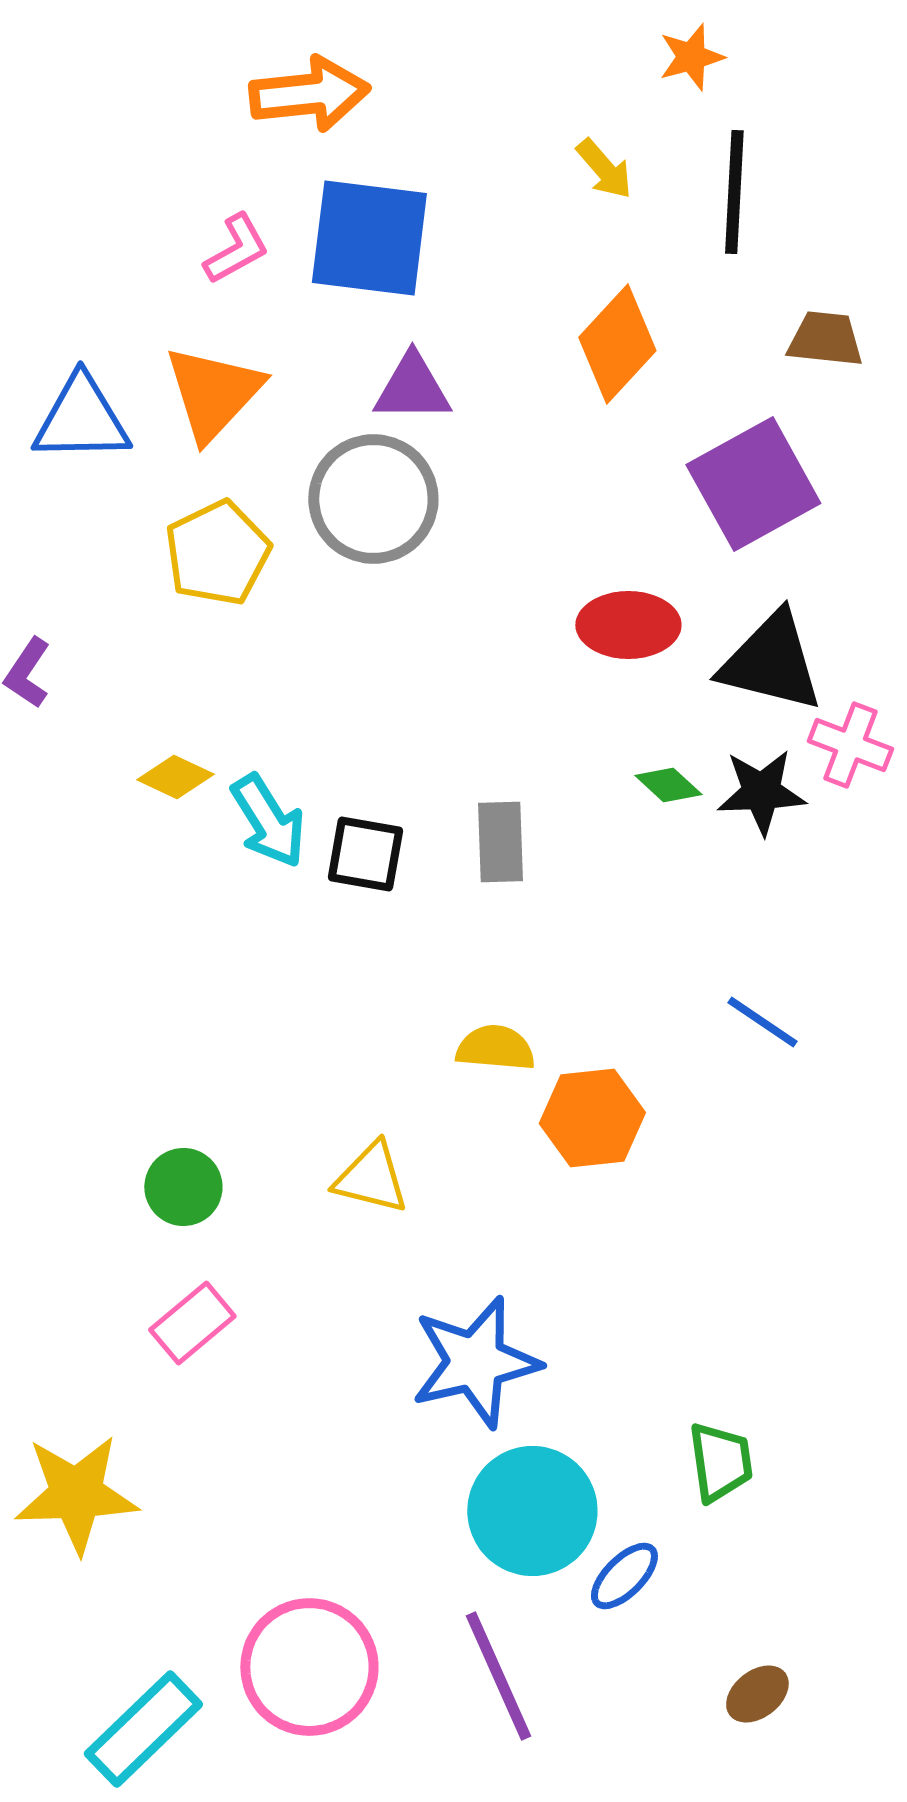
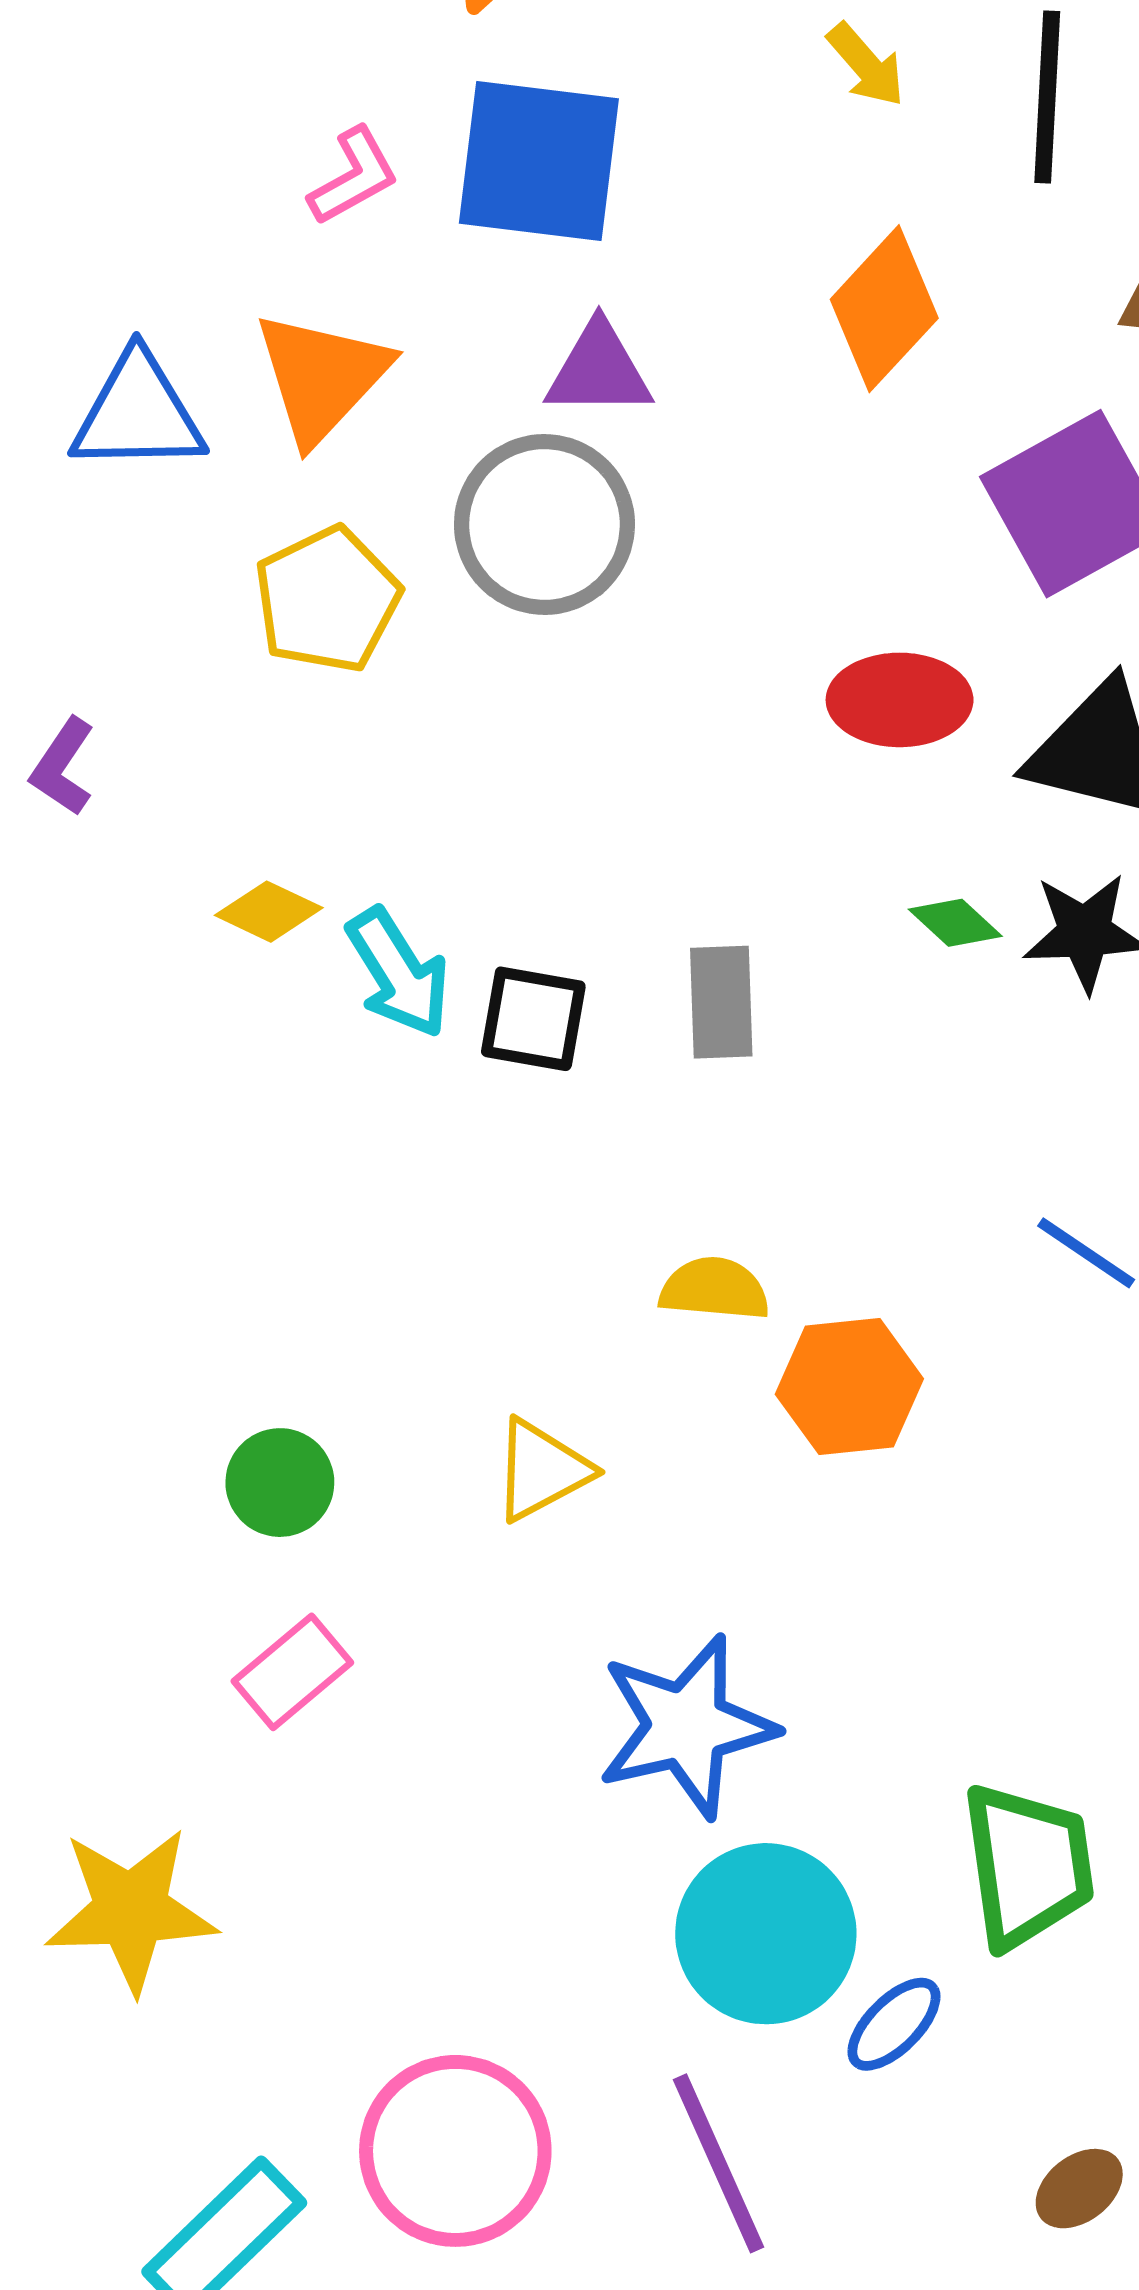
yellow triangle: (371, 1178) -> (542, 1470), turned -42
green trapezoid: (720, 1462) -> (1028, 1865), size x1.5

